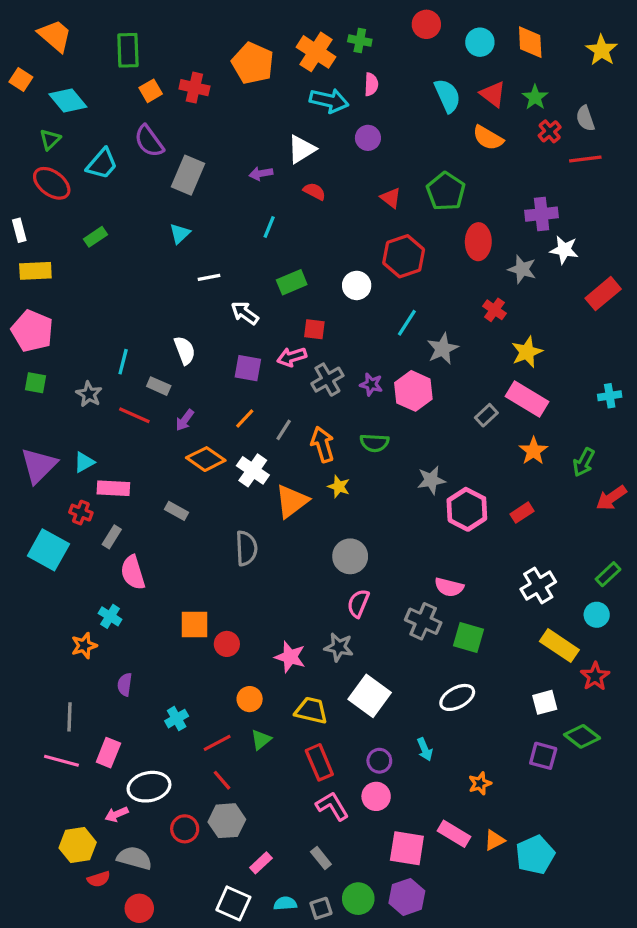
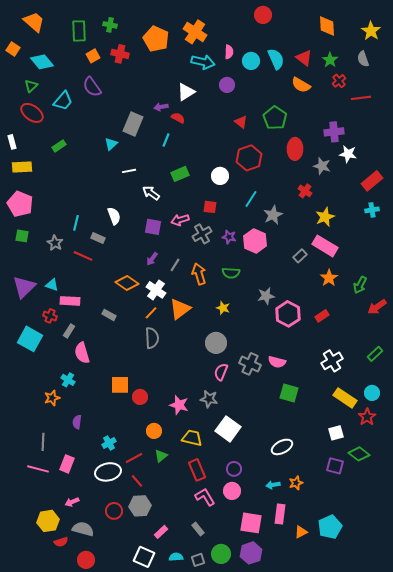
green cross: (360, 41) -> (110, 25), moved
cyan circle: (480, 42) -> (251, 61), moved
gray semicircle: (585, 118) -> (363, 59), moved
gray rectangle: (188, 175) -> (133, 124), moved
red semicircle: (314, 191) -> (178, 118), moved
red square: (314, 329) -> (210, 207), moved
cyan cross: (610, 396) -> (372, 210), moved
orange line: (245, 418) -> (151, 313), moved
purple arrow: (185, 420) -> (152, 259), moved
cyan triangle: (84, 462) -> (52, 285), turned 48
yellow star: (339, 487) -> (223, 308), moved
cyan circle: (597, 615) -> (372, 393), moved
gray cross: (423, 621) -> (250, 364), moved
white ellipse: (457, 697) -> (282, 447), moved
cyan arrow: (425, 749) -> (273, 485), moved, turned 104
white ellipse: (149, 787) -> (108, 472), moved
pink rectangle: (454, 834) -> (280, 514), turned 66
orange triangle: (494, 840) -> (301, 532), moved

